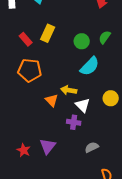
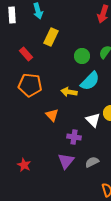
yellow rectangle: (48, 33) -> (51, 37), moved
yellow arrow: (69, 90) -> (69, 92), moved
white triangle: (83, 105) -> (93, 120), moved
purple triangle: (48, 146) -> (66, 161), moved

